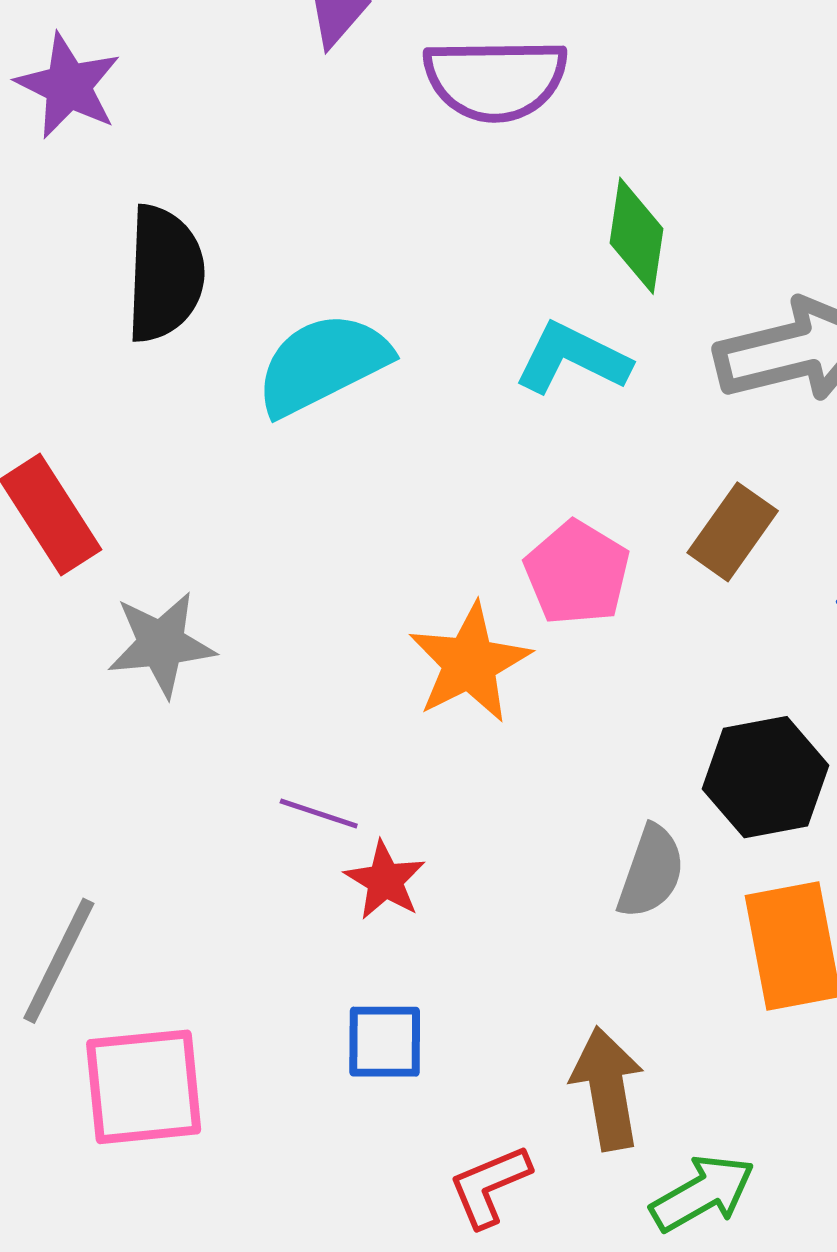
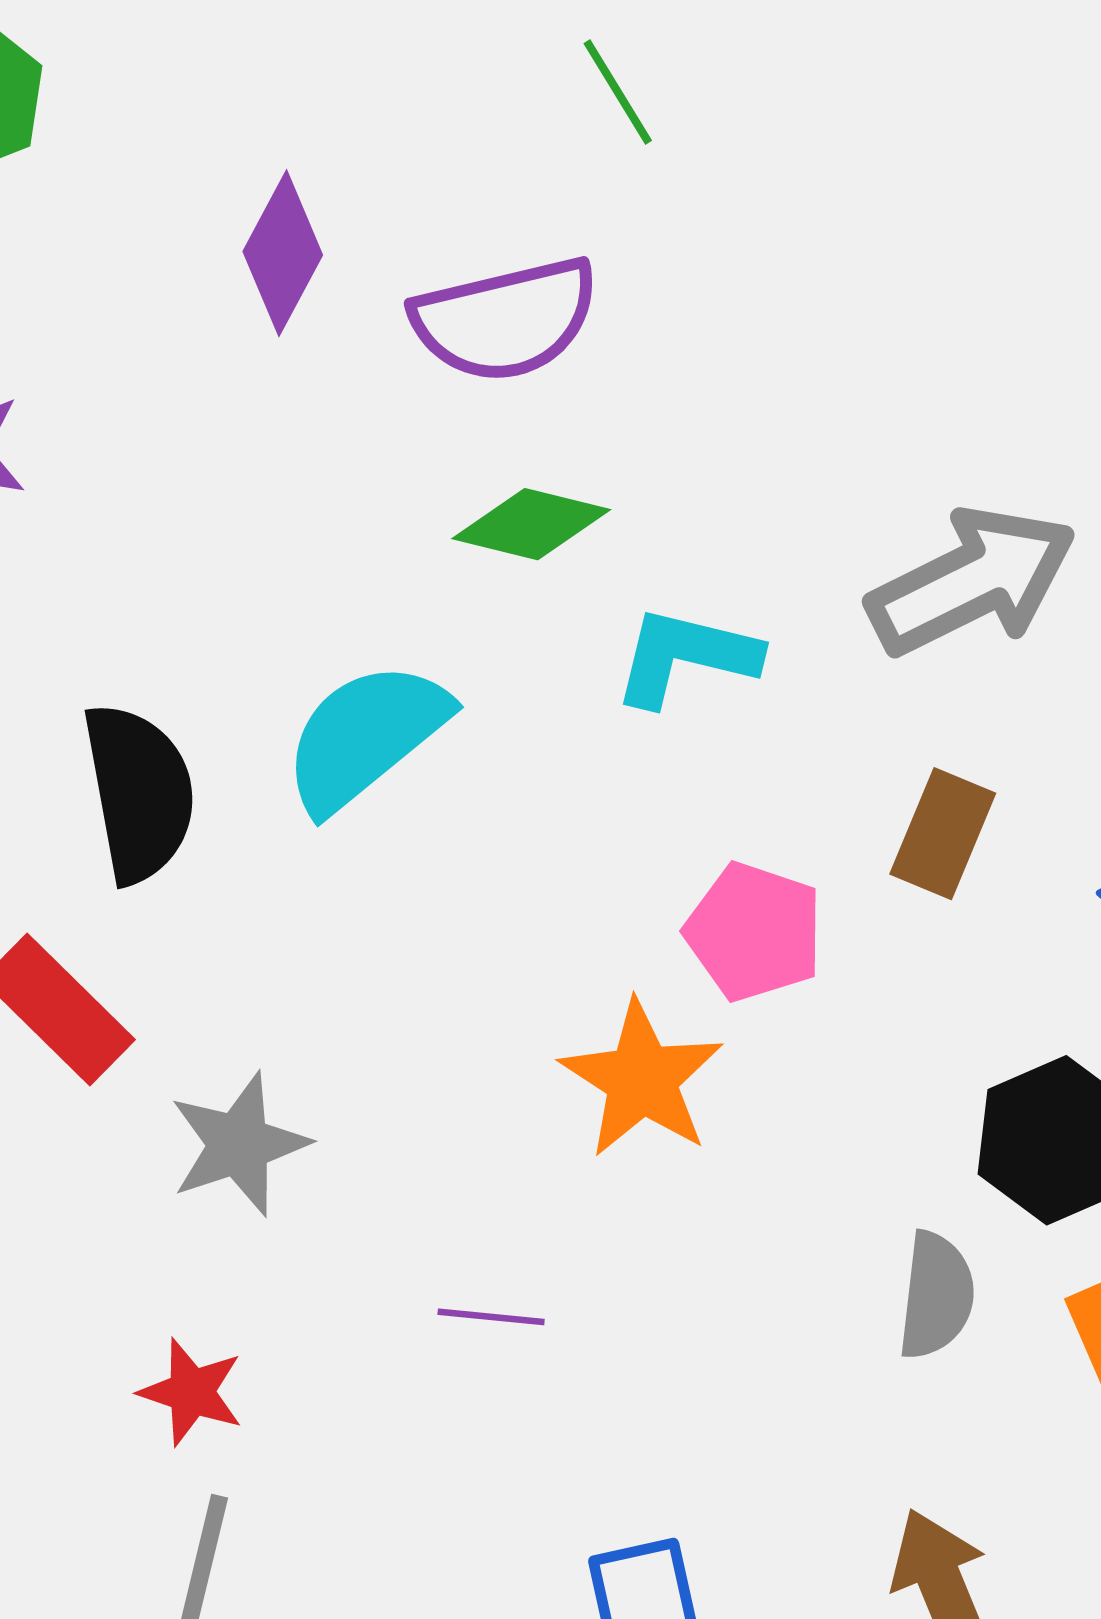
green diamond: (637, 236) -> (531, 524), moved, turned -72
black semicircle: (165, 274) -> (139, 793), moved
red star: (385, 880) -> (191, 1392), moved

